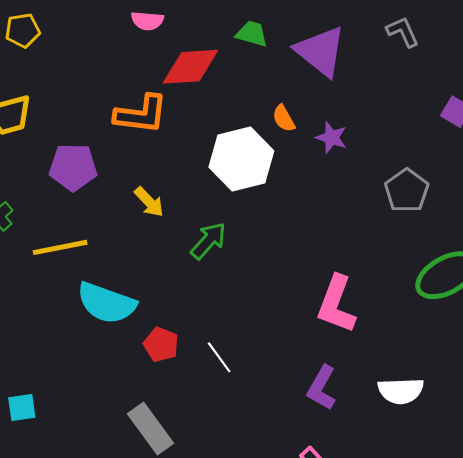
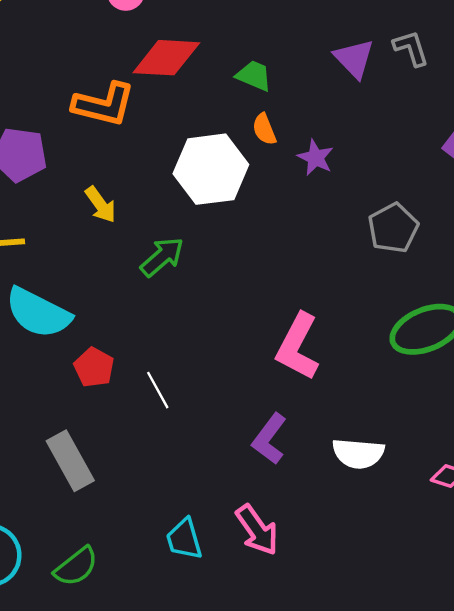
green trapezoid: (252, 34) -> (254, 76), moved
purple triangle: (321, 51) -> (354, 58), moved, size x0.7

